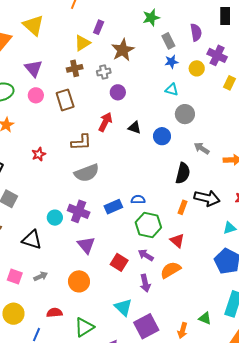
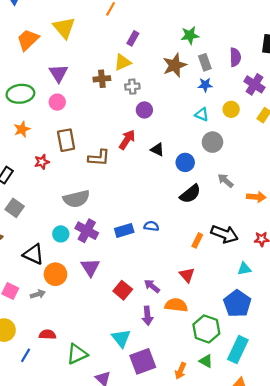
yellow triangle: (82, 43) -> (122, 62), moved
brown star: (123, 50) -> (175, 65), moved
yellow circle: (197, 68) -> (231, 109), moved
brown rectangle: (65, 100) -> (66, 140), moved
red star: (39, 154) -> (42, 162), moved
gray semicircle: (87, 173) -> (76, 199), moved
black semicircle: (183, 173) -> (190, 194), moved, turned 30
green hexagon: (148, 225) -> (206, 329), moved
orange semicircle: (171, 270) -> (176, 305), turned 30
orange circle: (79, 281) -> (55, 274), moved

